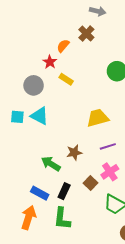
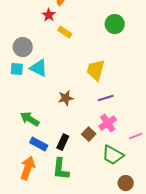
gray circle: (34, 85) -> (23, 47), moved
yellow trapezoid: (98, 118) -> (96, 70), turned -60
brown star: (74, 153) -> (66, 98), moved
green arrow: (51, 164) -> (30, 119), moved

